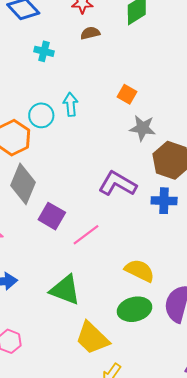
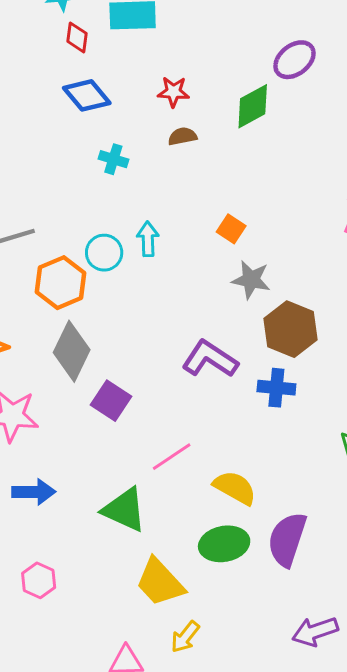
pink line: (86, 235) -> (172, 457), moved

